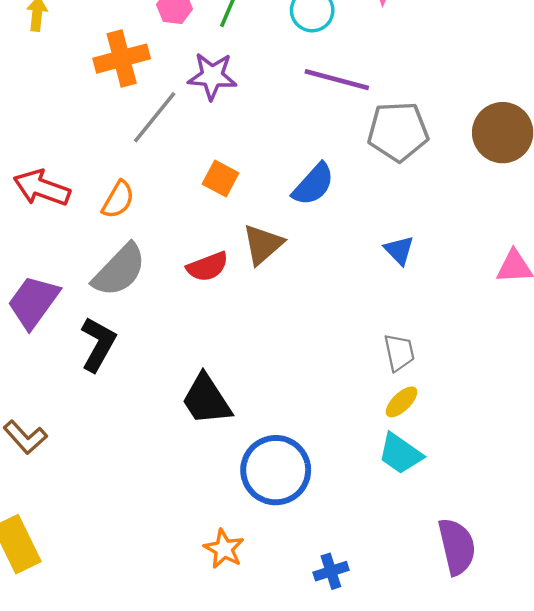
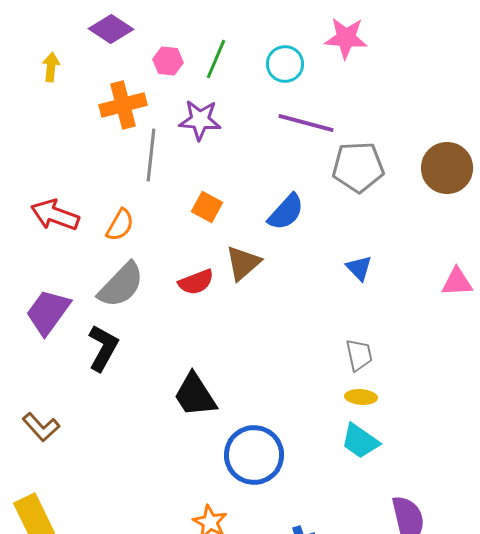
gray line: (155, 117) -> (151, 155), turned -33
yellow ellipse: (402, 402) -> (361, 397), turned 48

